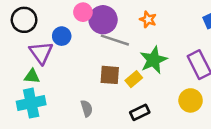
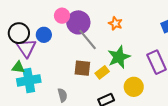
black circle: (24, 20) -> (19, 33), moved
gray line: (115, 40) -> (88, 40), turned 30
yellow circle: (191, 100) -> (134, 87), moved
cyan cross: (31, 103) -> (29, 80), moved

